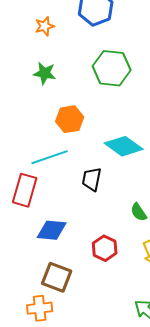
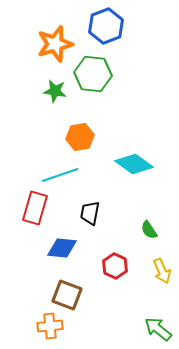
orange star: (45, 26) -> (55, 44), size x1.8
green hexagon: (112, 68) -> (93, 74), moved
black trapezoid: (92, 179) -> (90, 213), moved

